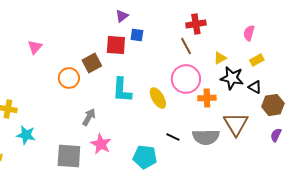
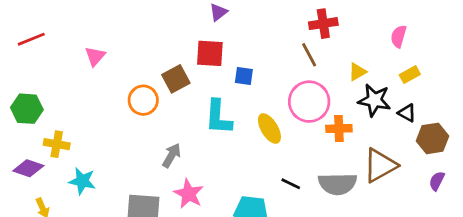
blue square: (137, 35) -> (244, 76), moved
brown triangle: (236, 124) -> (380, 165), turned 32

